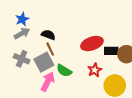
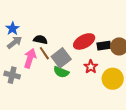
gray cross: (22, 59) -> (12, 75), moved
gray square: (44, 62) -> (61, 58), moved
pink arrow: (48, 82) -> (30, 58), moved

